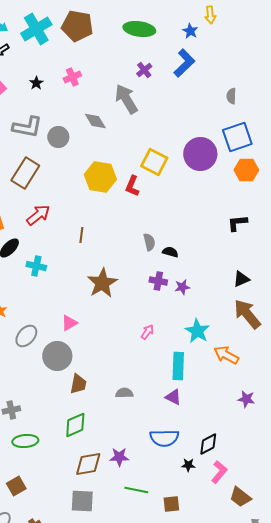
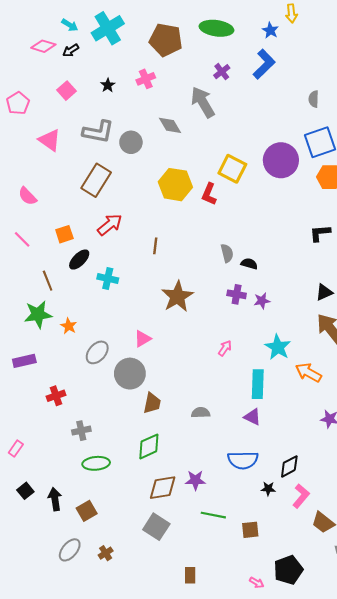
brown pentagon: (77, 26) -> (166, 40), moved
gray square: (82, 501) -> (156, 527), turned 30

